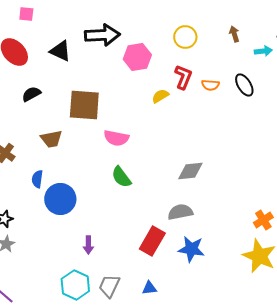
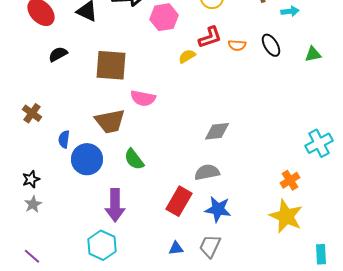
red L-shape: (183, 77) -> (210, 37), turned 50
brown trapezoid: (51, 139) -> (110, 121), moved, size x1.4
green semicircle: (121, 177) -> (134, 159), moved
purple arrow: (88, 245) -> (115, 205), size x1.8
gray trapezoid: (109, 286) -> (210, 246), moved

